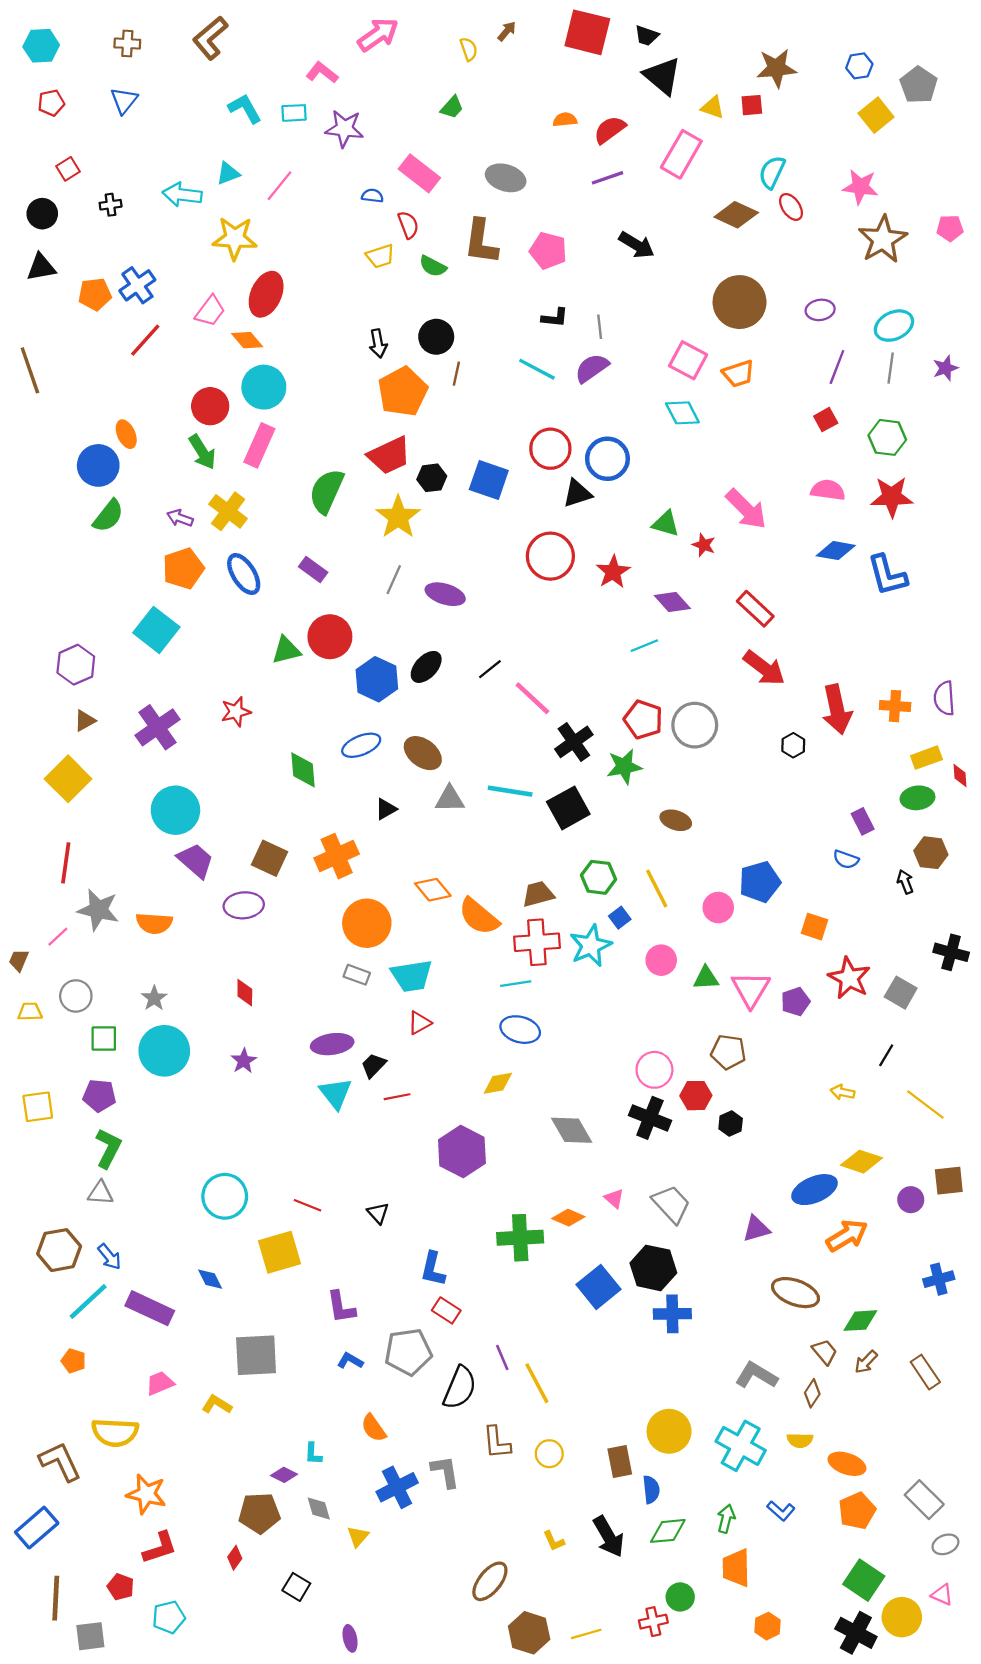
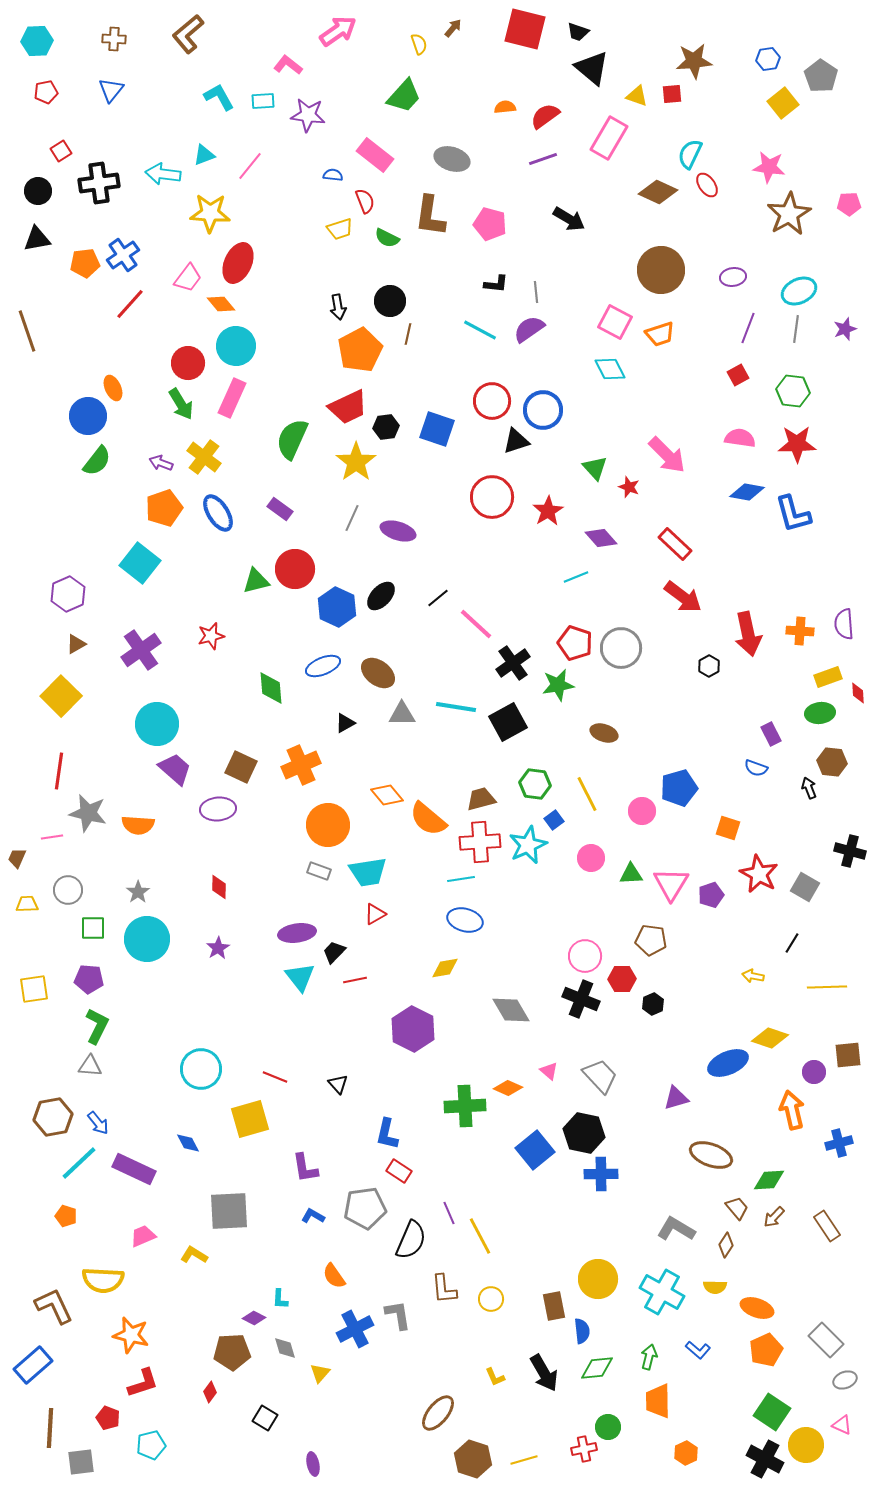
green trapezoid: (452, 107) -> (404, 96), size x1.6
black cross: (111, 205) -> (99, 183), size x2.0
green triangle: (666, 524) -> (595, 468), turned 32
pink line: (58, 937) -> (52, 837), turned 35
yellow line: (925, 1105) -> (827, 987), turned -39
orange arrow: (847, 1235) -> (792, 1110), moved, turned -72

